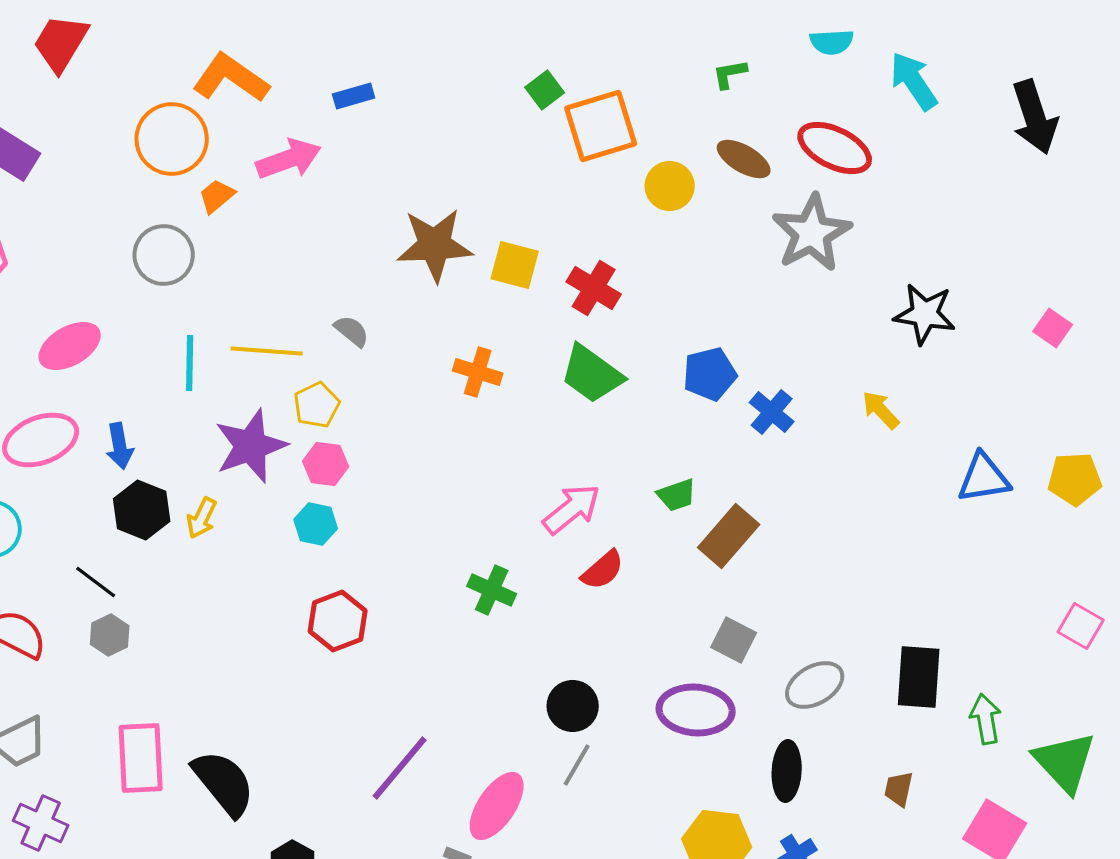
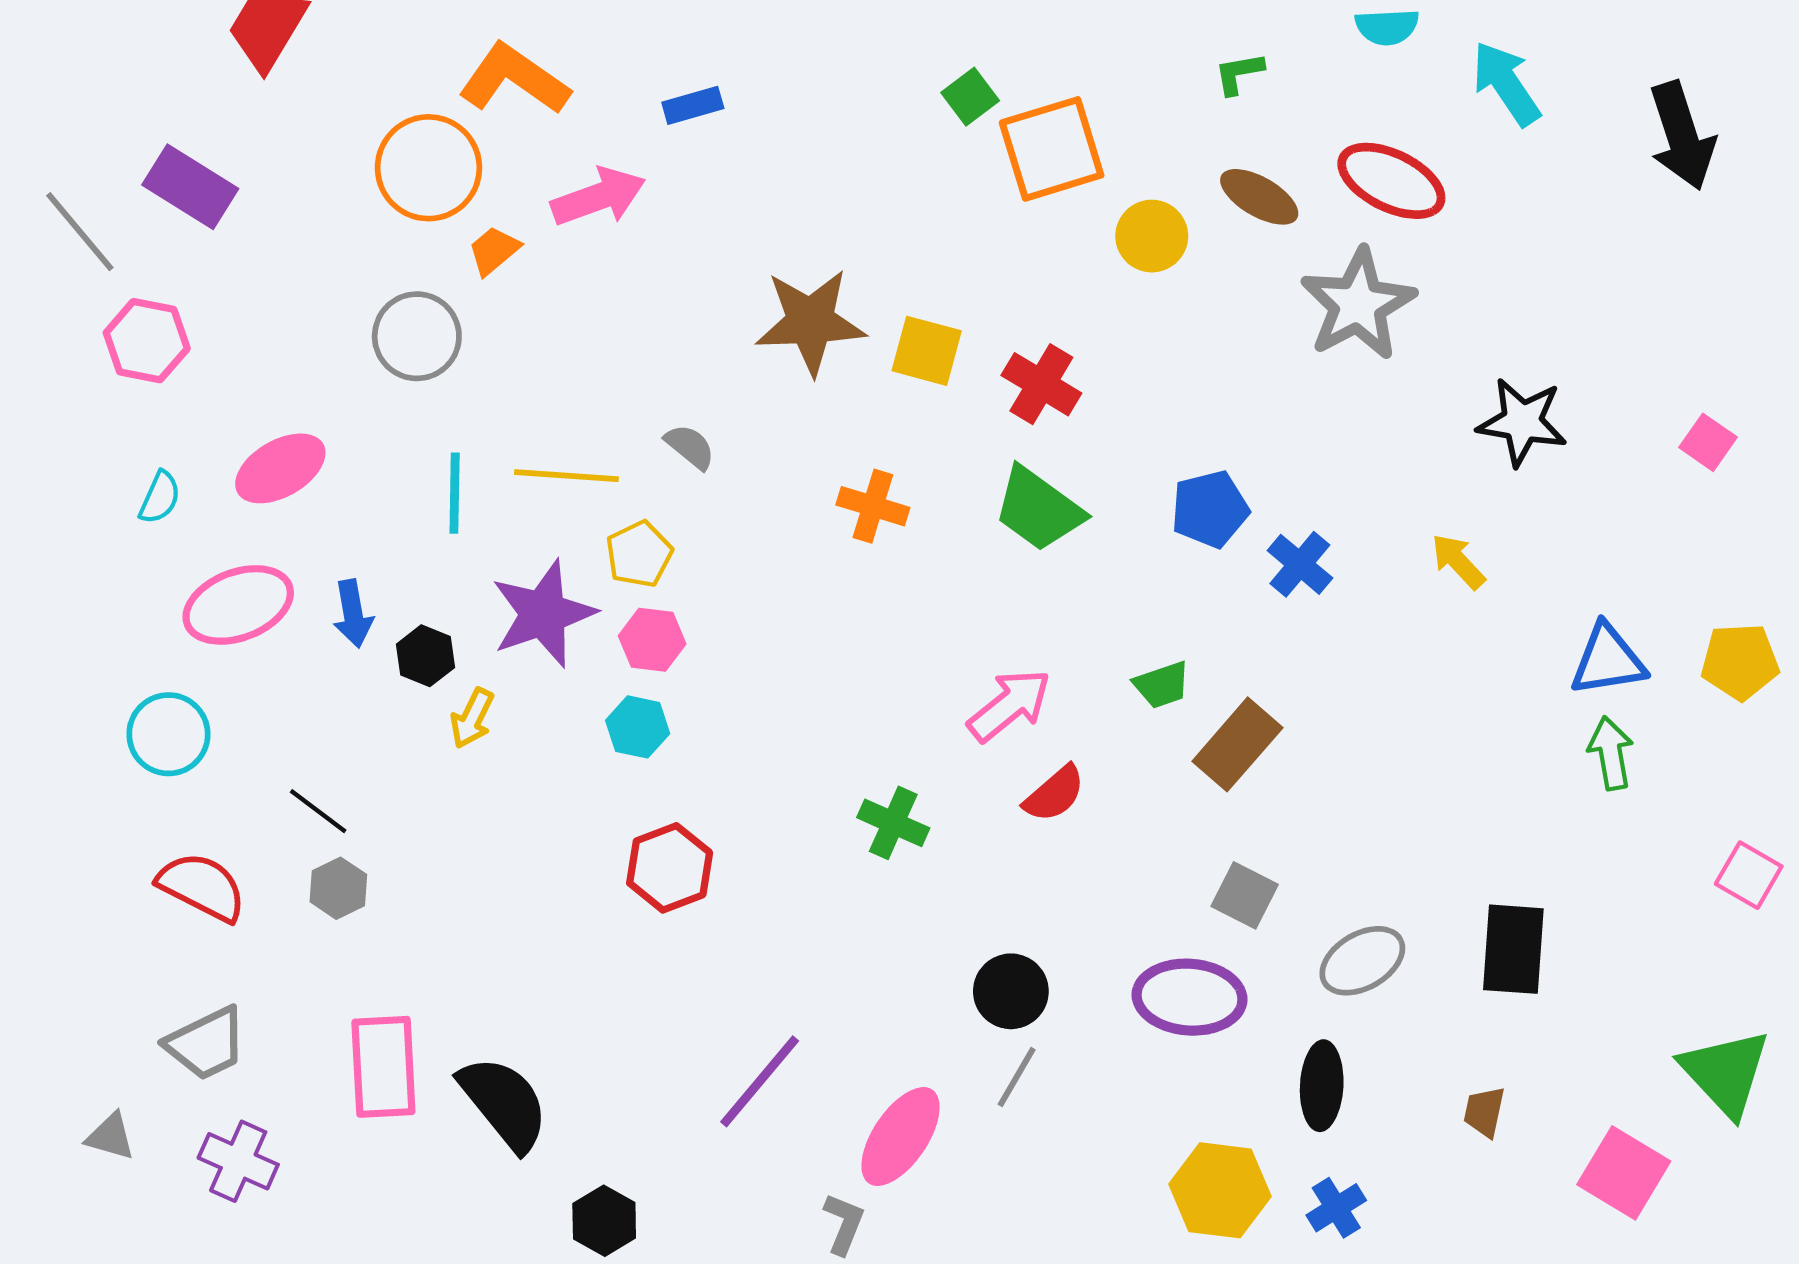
black hexagon: (142, 510) -> (426, 656), moved, size x0.7
green arrow: (986, 719) -> (1611, 753), moved

